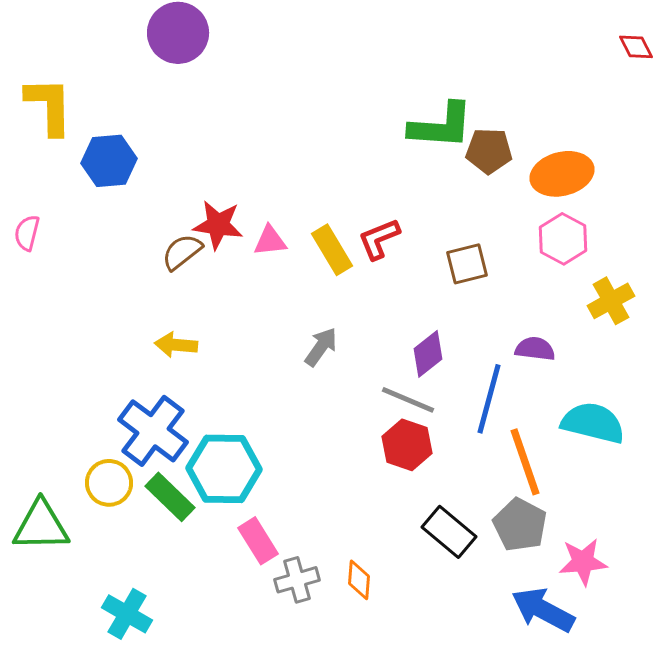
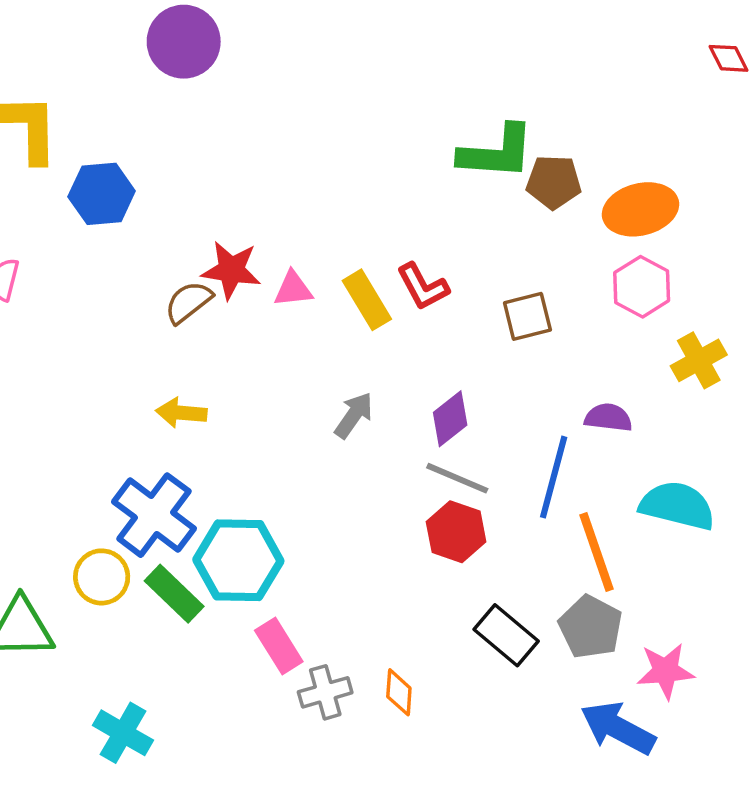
red L-shape: (379, 239) -> (423, 287), turned -96
purple diamond: (428, 354) -> (450, 419), moved

